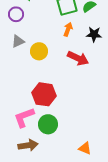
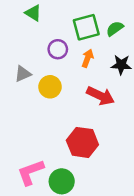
purple circle: (16, 14) -> (58, 49), moved
red hexagon: (44, 94) -> (82, 142), moved

